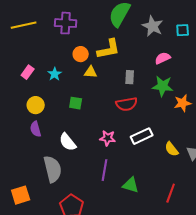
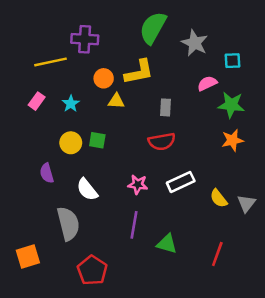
yellow line: (24, 25) -> (51, 62), moved
cyan square: (183, 30) -> (232, 61), moved
green star: (163, 86) -> (231, 105), moved
yellow circle: (36, 105) -> (71, 143), moved

